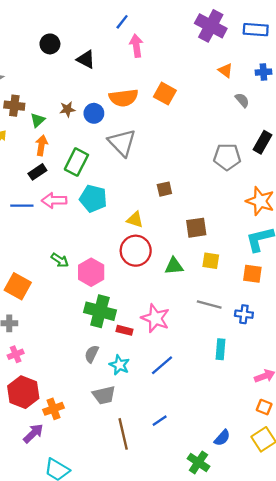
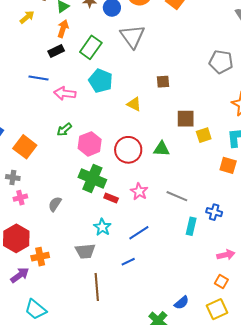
pink arrow: (54, 200) -> (65, 93), moved
red circle: (136, 251) -> (128, 150), moved
green arrow: (60, 260) -> (64, 130), turned 98
yellow square: (211, 261) -> (204, 135), moved, turned -35
gray line: (209, 305) -> (177, 196), moved
blue cross: (244, 314) -> (214, 212), moved
pink star: (155, 318) -> (139, 191), size x0.7
pink cross: (16, 354) -> (20, 198), moved
gray semicircle: (92, 354) -> (55, 204), moved
blue line: (160, 421) -> (128, 262), moved

